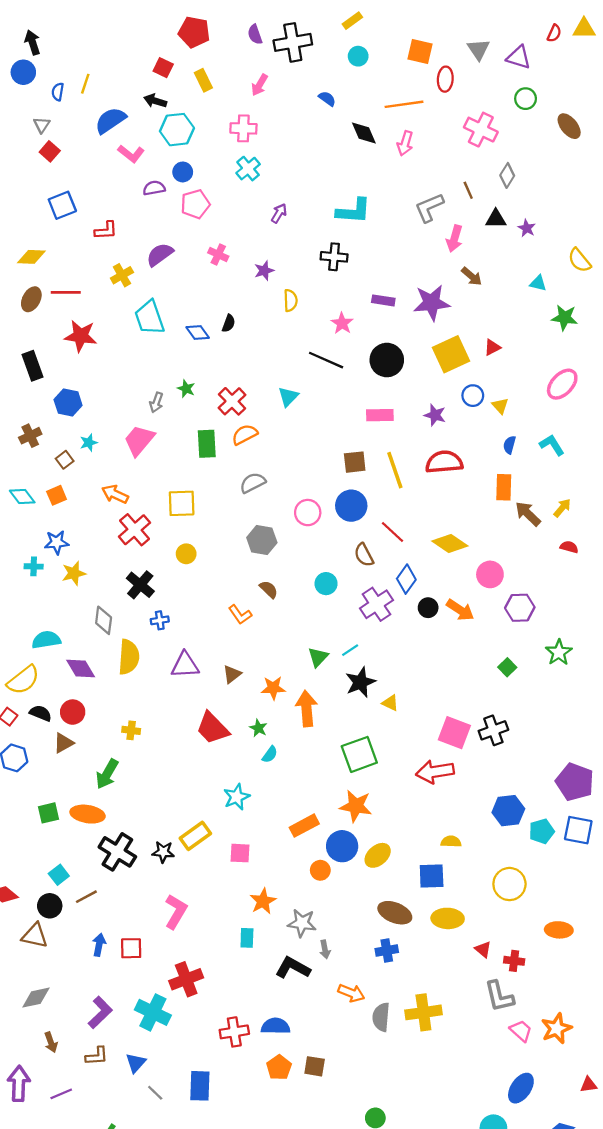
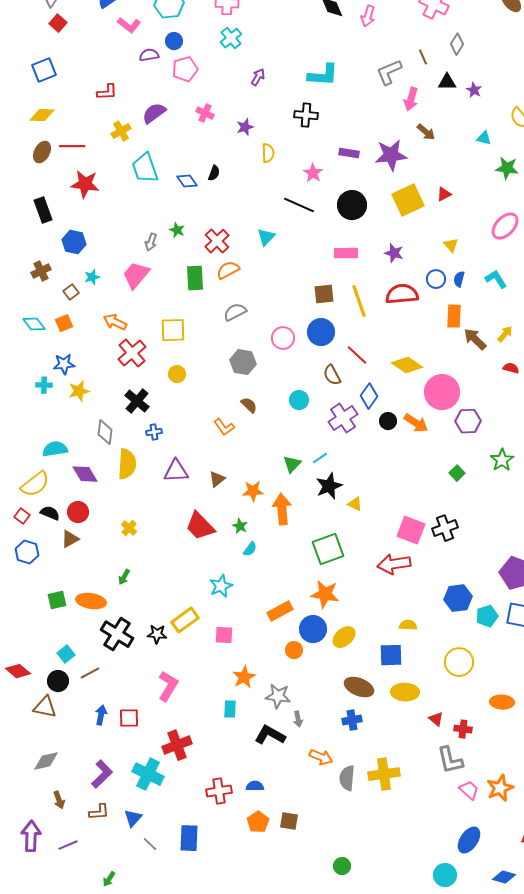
blue square: (62, 205) -> (44, 70), moved
blue circle: (473, 396) -> (436, 279), moved
pink circle: (490, 574) -> (442, 392), size x1.5
yellow cross: (131, 730) -> (129, 528), turned 35
green arrow: (107, 774) -> (124, 577), moved, size x0.6
blue semicircle: (276, 1026) -> (255, 786), size x0.7

